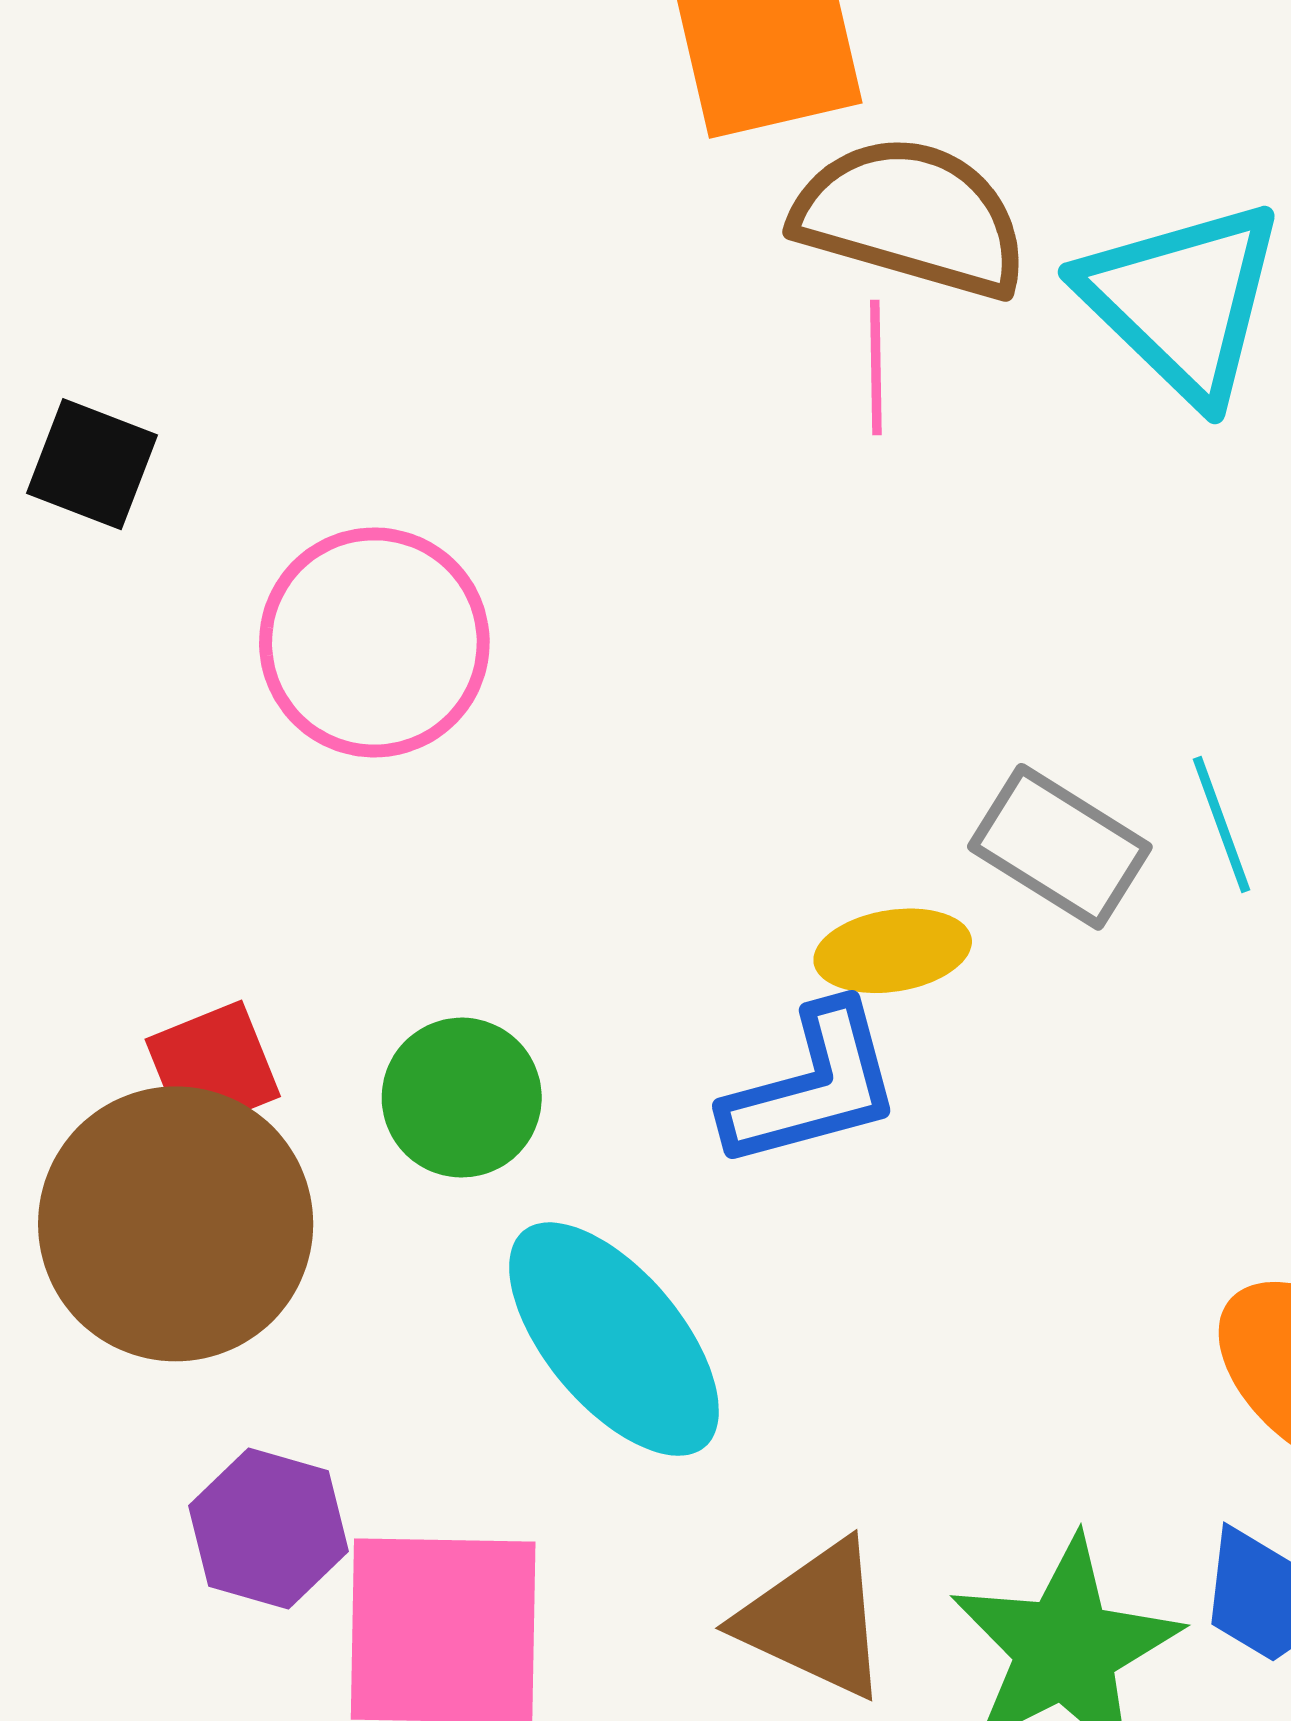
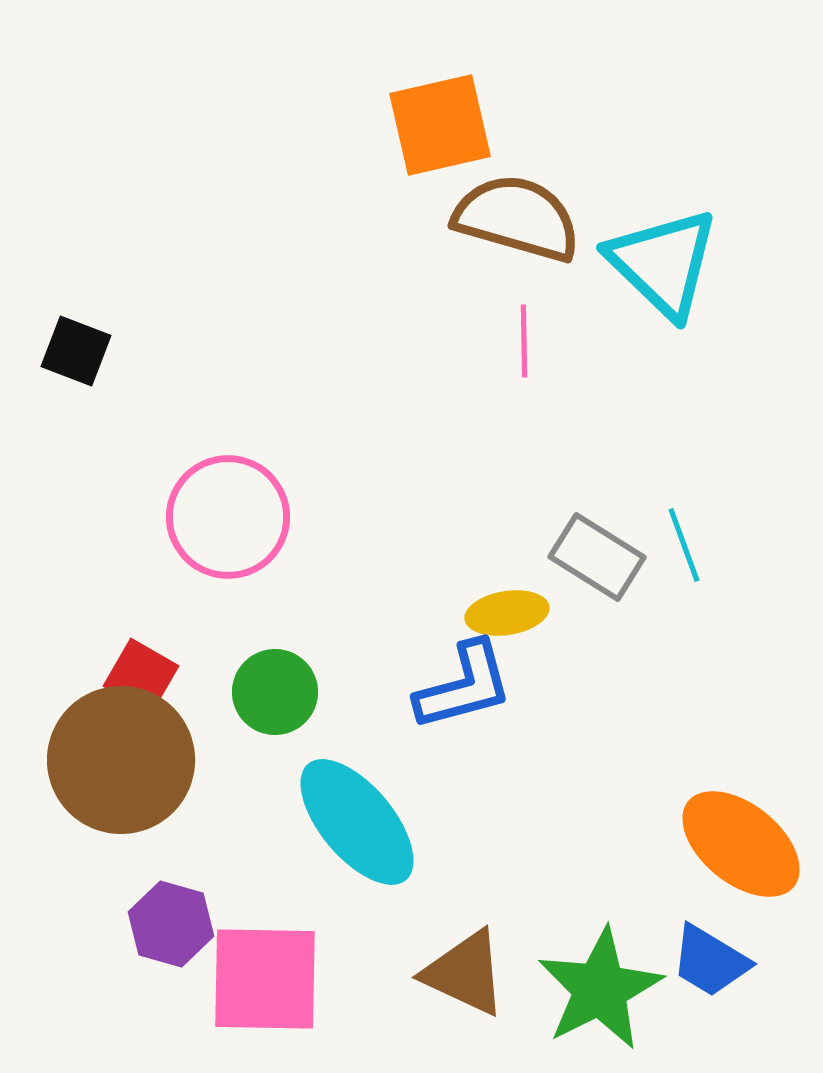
pink line: (876, 368) -> (524, 341), moved
pink circle: (374, 642) -> (228, 517), moved
red square: (213, 1068) -> (141, 676), turned -38

